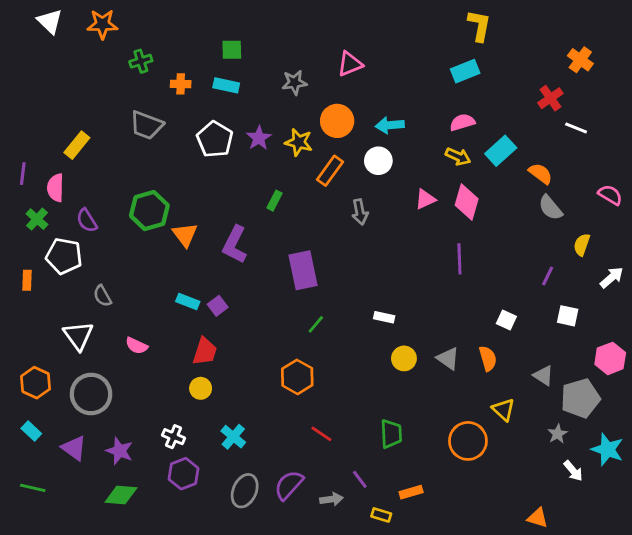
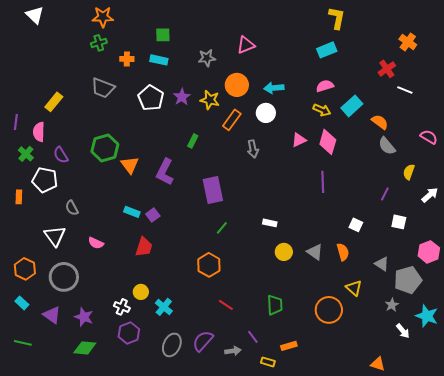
orange star: (102, 24) -> (103, 17), moved
yellow circle: (201, 388) -> (141, 292), moved

